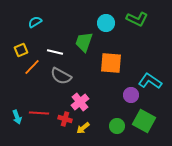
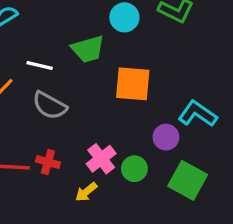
green trapezoid: (84, 42) -> (88, 49), turned -125
pink cross: (80, 102) -> (101, 159), moved
red cross: (65, 119) -> (48, 162), moved
green circle: (117, 126) -> (134, 169), moved

